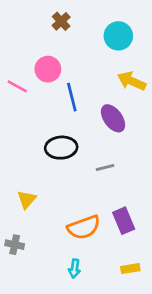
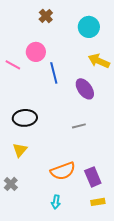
black ellipse: (61, 148) -> (25, 118), moved
purple rectangle: (124, 221) -> (93, 177), moved
gray cross: (15, 245) -> (11, 184), turned 32

